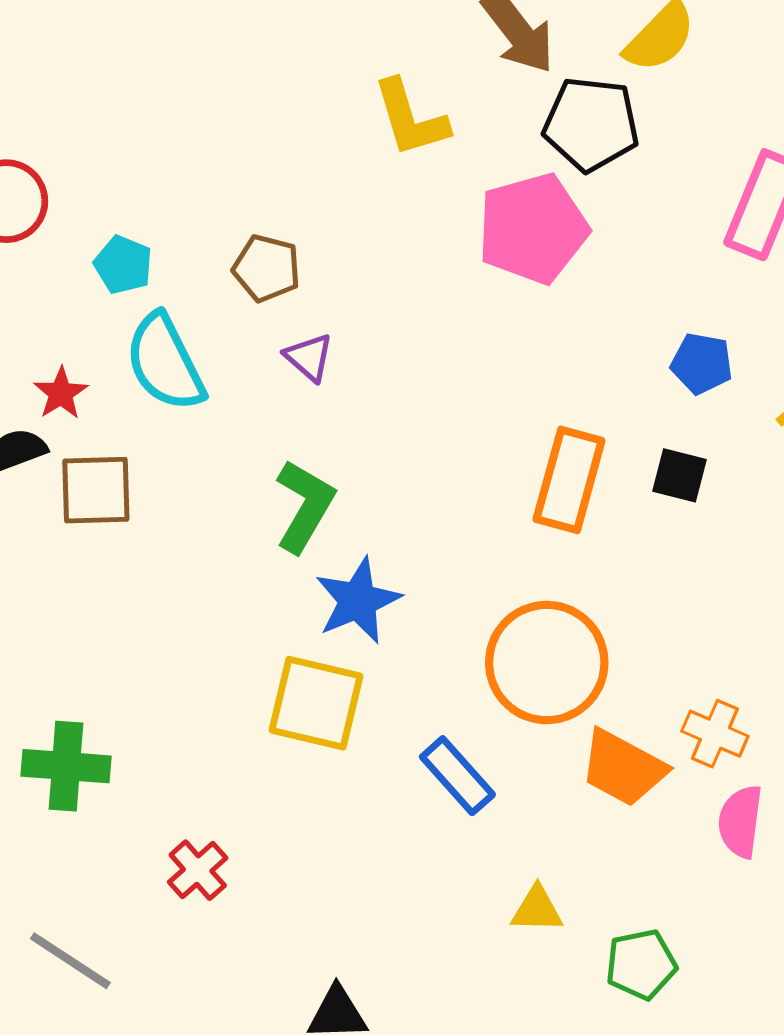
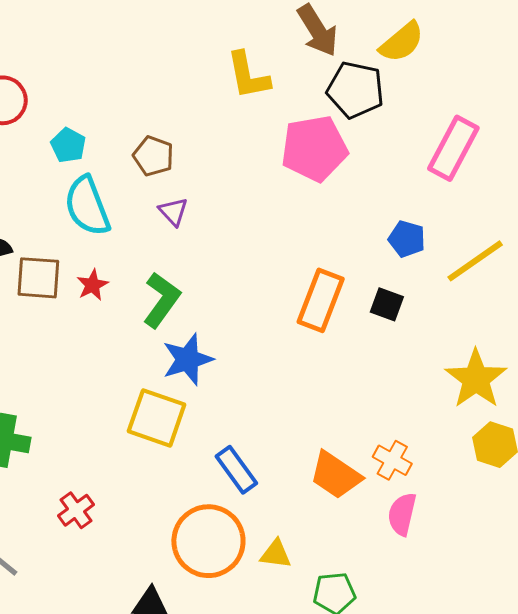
red star: (61, 393) -> (92, 285), moved
orange circle: (547, 663) -> (208, 541), moved

